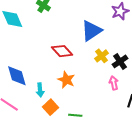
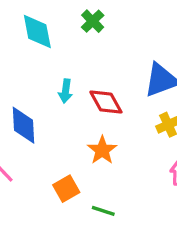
cyan arrow: (40, 90) -> (66, 91), moved

